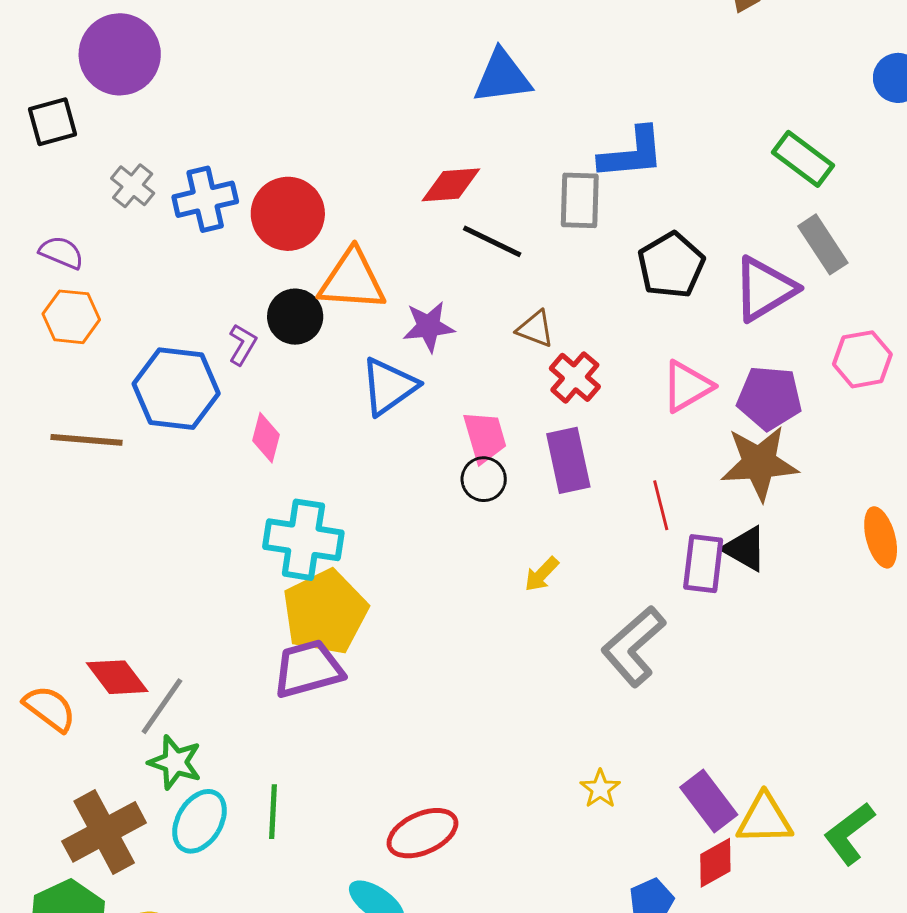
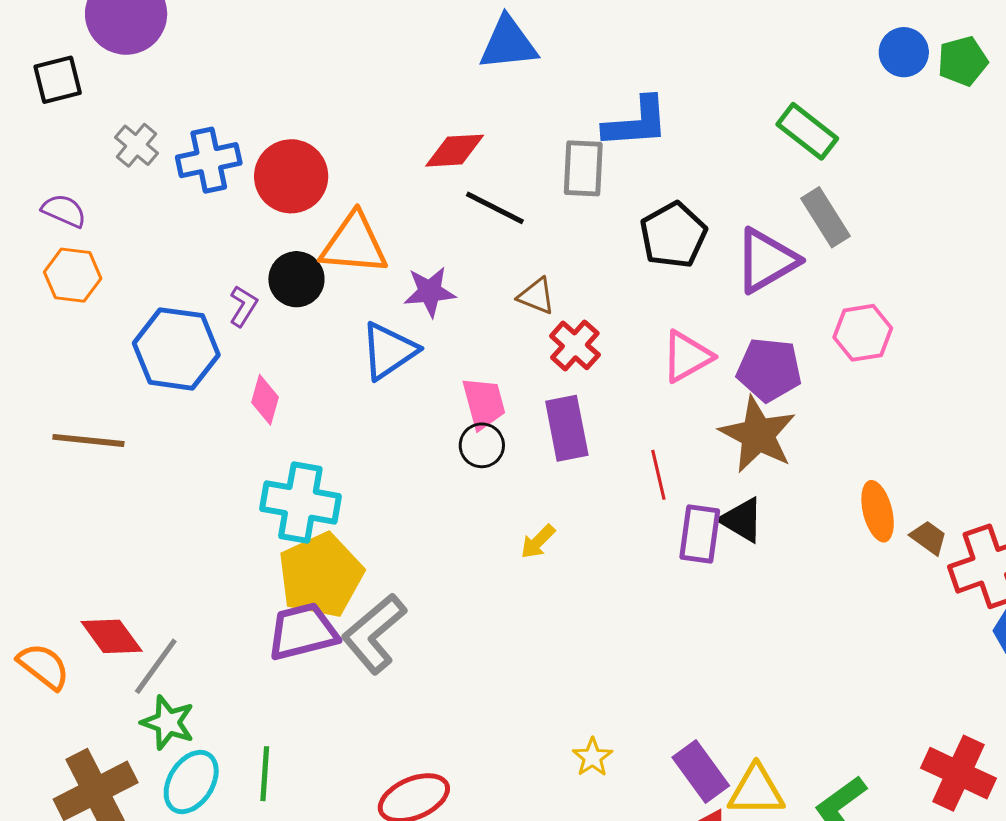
brown line: (86, 440) -> (88, 440), moved
brown star: (759, 463) -> (758, 435), turned 30
gray L-shape: (633, 646) -> (374, 634), moved

